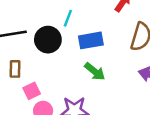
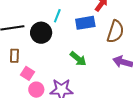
blue rectangle: (91, 40) -> (85, 23), moved
pink square: (32, 91) -> (27, 73), turned -32

